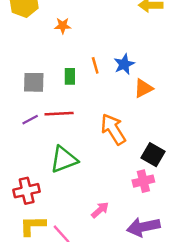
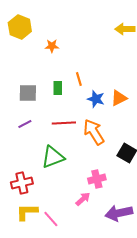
blue star: (124, 64) -> (96, 99), moved, turned -30
red line: (59, 114) -> (64, 123), moved
pink cross: (143, 181) -> (97, 179), moved

